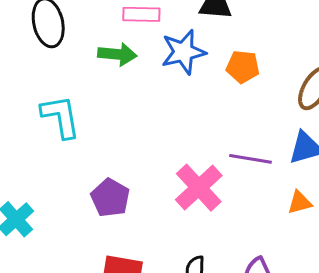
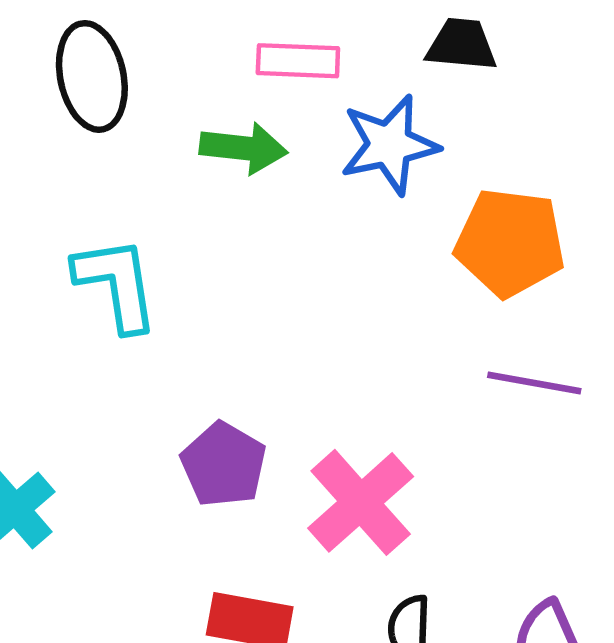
orange pentagon: (243, 67) -> (510, 243), moved, size x1.5
pink cross: (199, 188) -> (361, 502), moved

